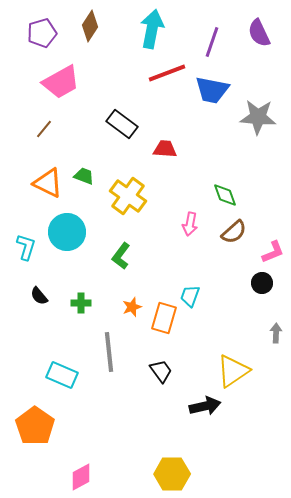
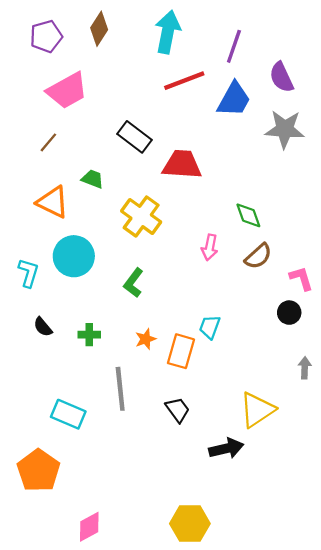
purple semicircle: (259, 33) -> (281, 77), moved
blue trapezoid: (212, 90) -> (234, 99), turned -72
red trapezoid: (165, 149) -> (182, 165), size x1.5
green trapezoid: (84, 176) -> (93, 179), moved
pink L-shape: (273, 252) -> (301, 278), turned -85

